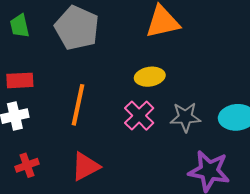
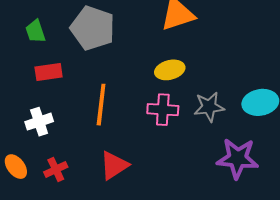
red rectangle: (20, 80) -> (49, 72), moved
pink cross: (139, 116) -> (163, 110), turned -36

